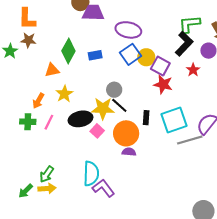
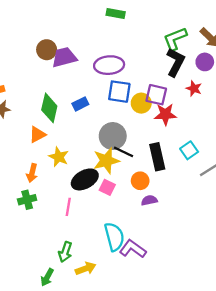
blue square: (130, 54) -> (119, 92), turned -30
yellow circle: (146, 57) -> (141, 103), moved
gray circle: (114, 90) -> (113, 136), size x1.5
black rectangle: (146, 118) -> (157, 157), size x1.6
cyan square: (174, 120) -> (189, 150), size x0.6
pink line: (49, 122) -> (68, 207), moved
orange circle: (126, 133) -> (140, 181), size x0.6
yellow arrow: (47, 188) -> (86, 269), moved

